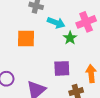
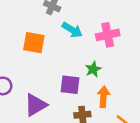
green star: (70, 38) -> (93, 69), moved

